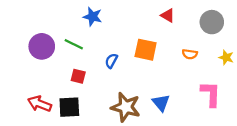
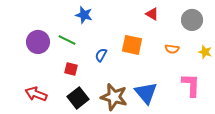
blue triangle: (161, 103) -> (146, 93), size x1.4
black square: (69, 107) -> (78, 98), moved, turned -35

